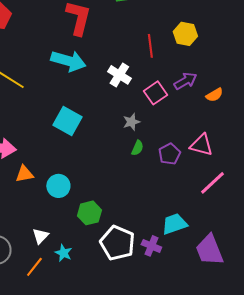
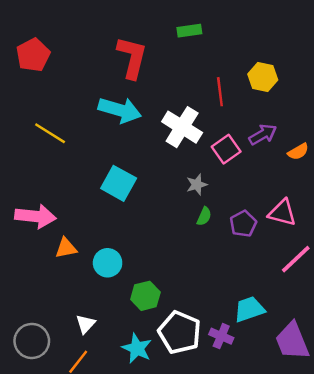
white cross: (119, 75) -> (182, 127), size x1.4
cyan star: (63, 253) -> (137, 348), moved, size x1.4

